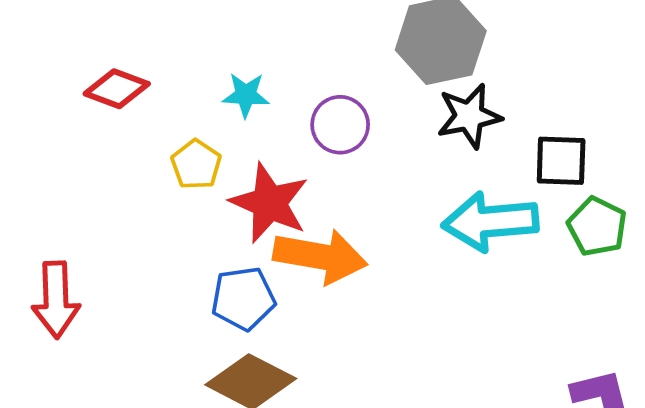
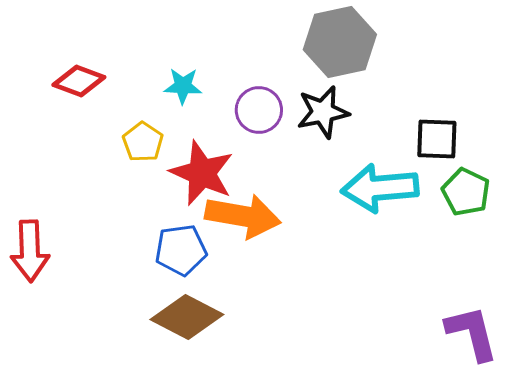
black star: (469, 116) -> (323, 112), moved

